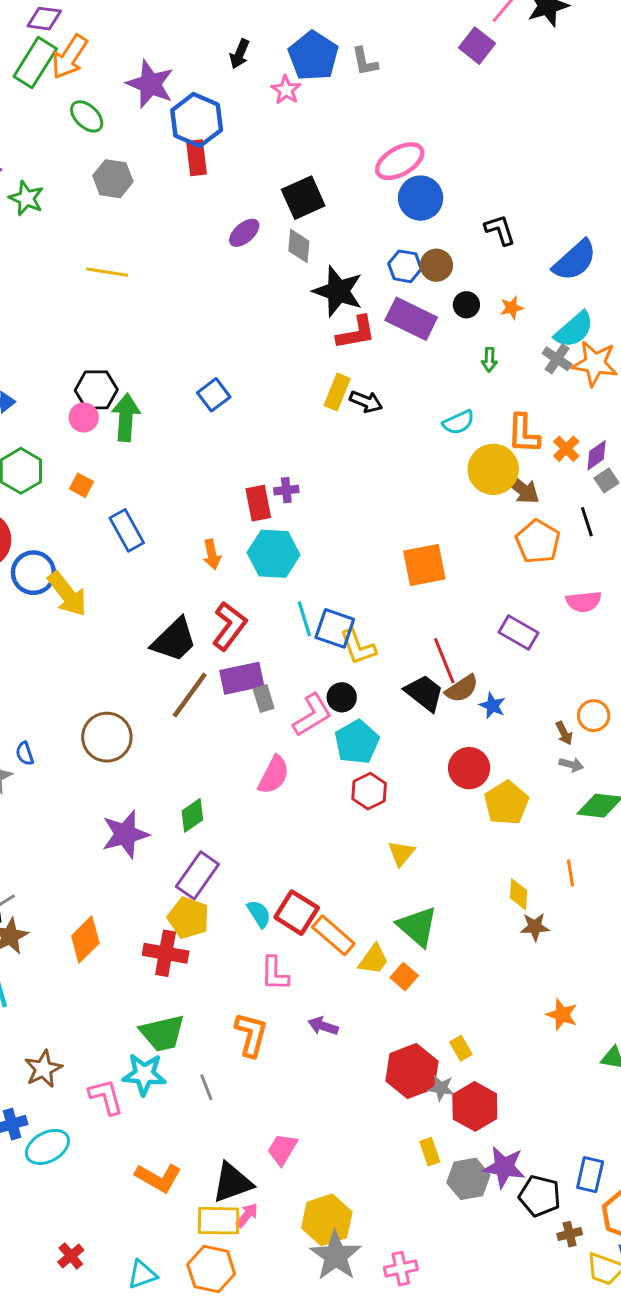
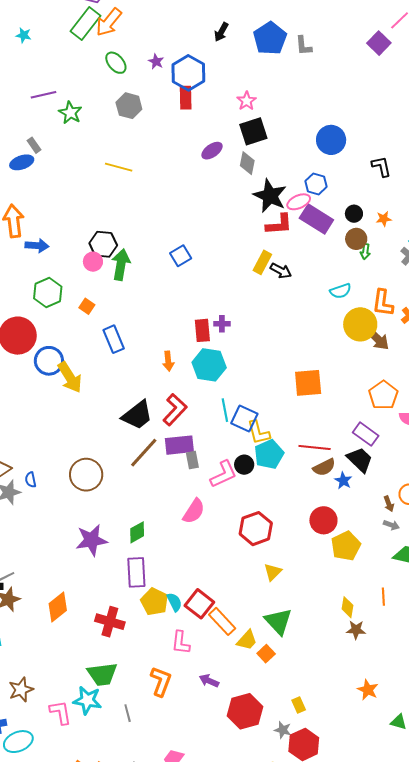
purple star: (150, 84) -> (156, 62), moved, size x0.5
pink star: (286, 90) -> (247, 101), moved
pink ellipse: (400, 161) -> (299, 202), moved, size x0.7
brown circle: (436, 265) -> (356, 239), moved
orange pentagon: (538, 542) -> (383, 395), moved
red line: (444, 661) -> (315, 447), turned -68
black trapezoid: (424, 693) -> (360, 460), moved
cyan pentagon: (357, 742) -> (269, 454), moved
red hexagon: (369, 791) -> (256, 529), size x1.4
purple rectangle: (197, 875) -> (136, 572), turned -44
yellow pentagon: (188, 918) -> (154, 602), moved
red hexagon: (412, 1071) -> (245, 711), moved

